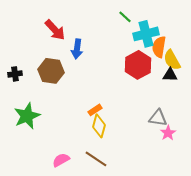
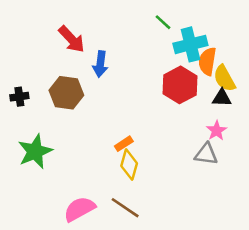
pink star: (168, 133) -> (217, 131), moved
pink semicircle: (61, 160) -> (79, 209), size x1.4

